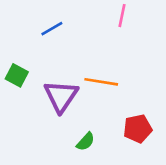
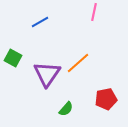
orange line: (101, 82) -> (78, 63), turned -50

